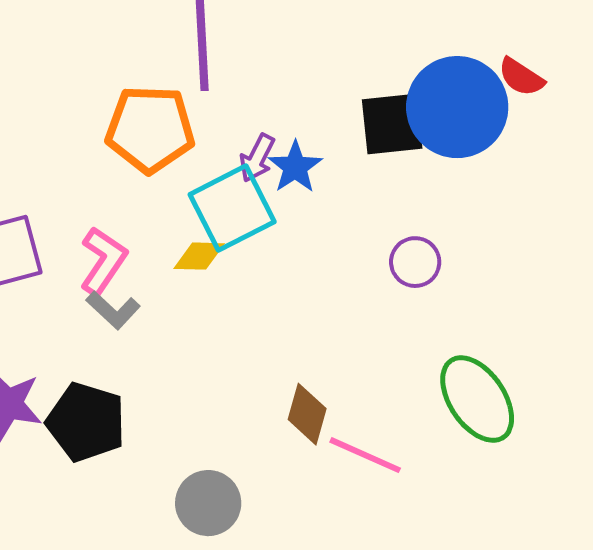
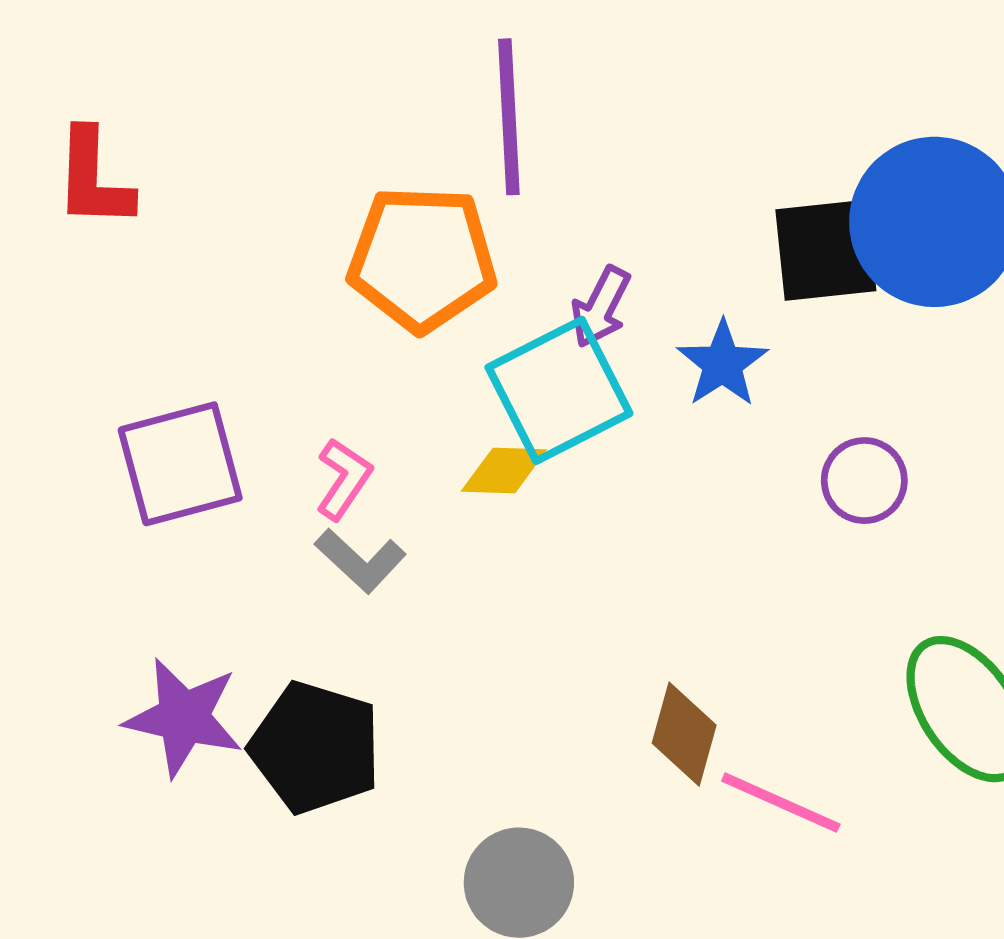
blue star: (295, 167) -> (722, 364), moved
pink L-shape: (103, 261) -> (344, 479), size x0.7

